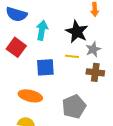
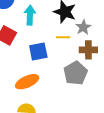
orange ellipse: (30, 96) -> (27, 82), turned -30
gray pentagon: (74, 107) -> (76, 73), moved

